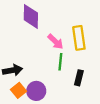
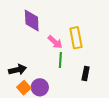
black rectangle: (79, 78) -> (86, 74), moved

